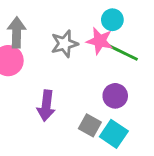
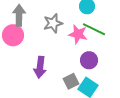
pink star: (100, 41) -> (78, 34), moved
gray square: (90, 125) -> (71, 81), turned 35

